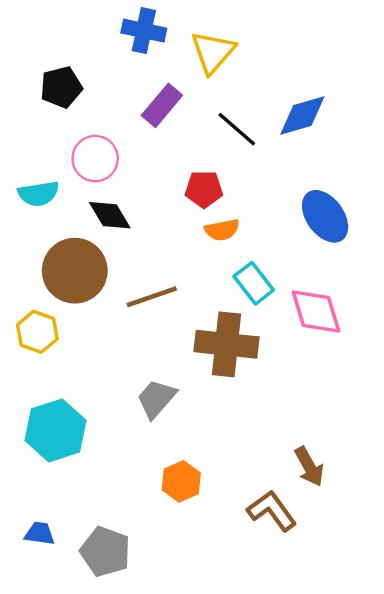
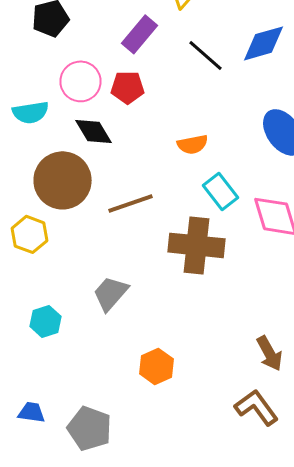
red pentagon: (204, 189) -> (128, 87), moved
gray trapezoid: (156, 399) -> (110, 293), moved
cyan hexagon: (55, 430) -> (46, 321), size x0.6
brown L-shape: (272, 511) -> (256, 407), moved

